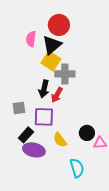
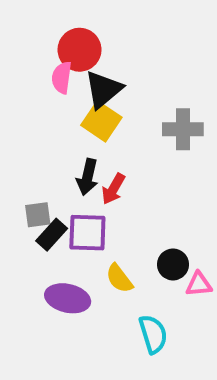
red circle: (59, 25) -> (80, 50), moved
gray cross: (65, 74) -> (183, 129), moved
black rectangle: (26, 135) -> (52, 235), moved

